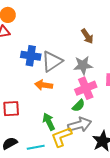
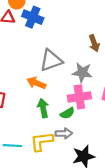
blue cross: (31, 56) -> (33, 17), moved
green arrow: (49, 122) -> (43, 108), moved
gray arrow: (80, 125) -> (64, 133), size x0.7

